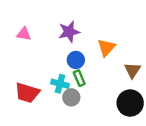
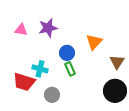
purple star: (69, 32) -> (48, 28), moved
cyan cross: (60, 84) -> (40, 69), moved
gray circle: (71, 97) -> (52, 95), moved

